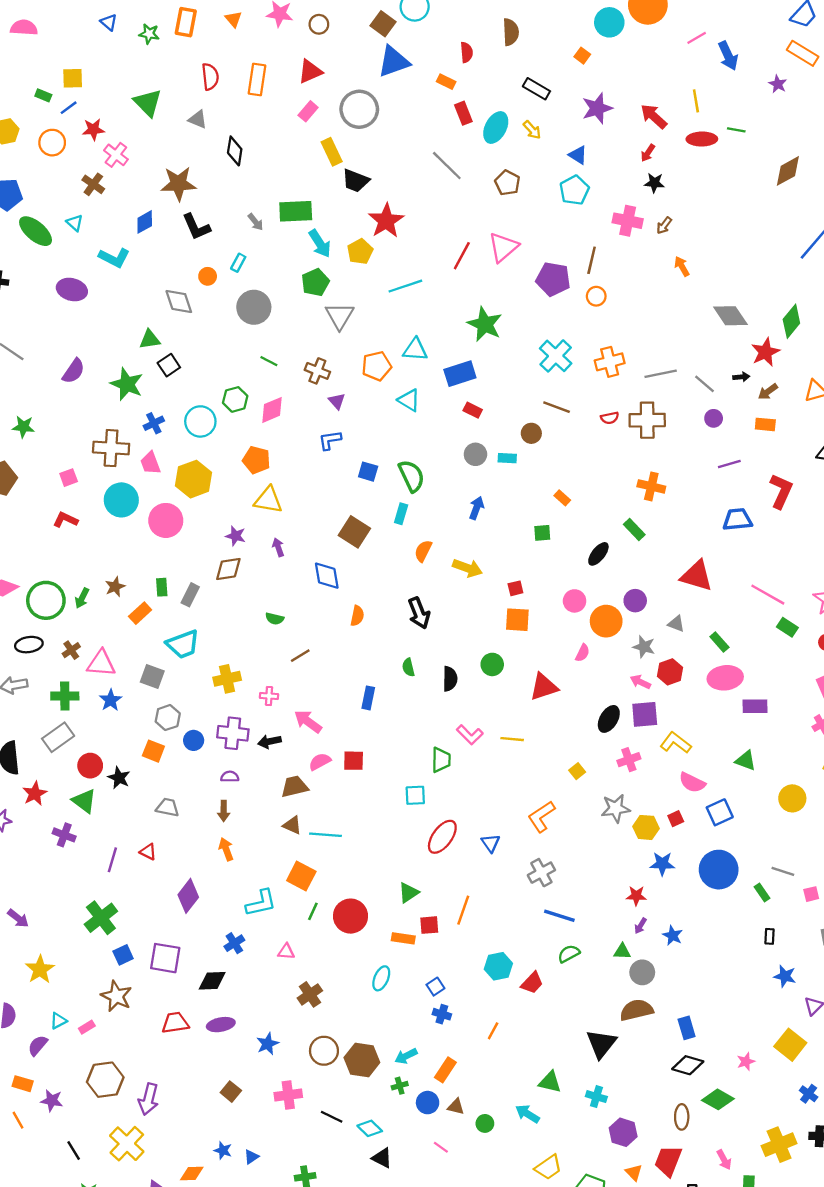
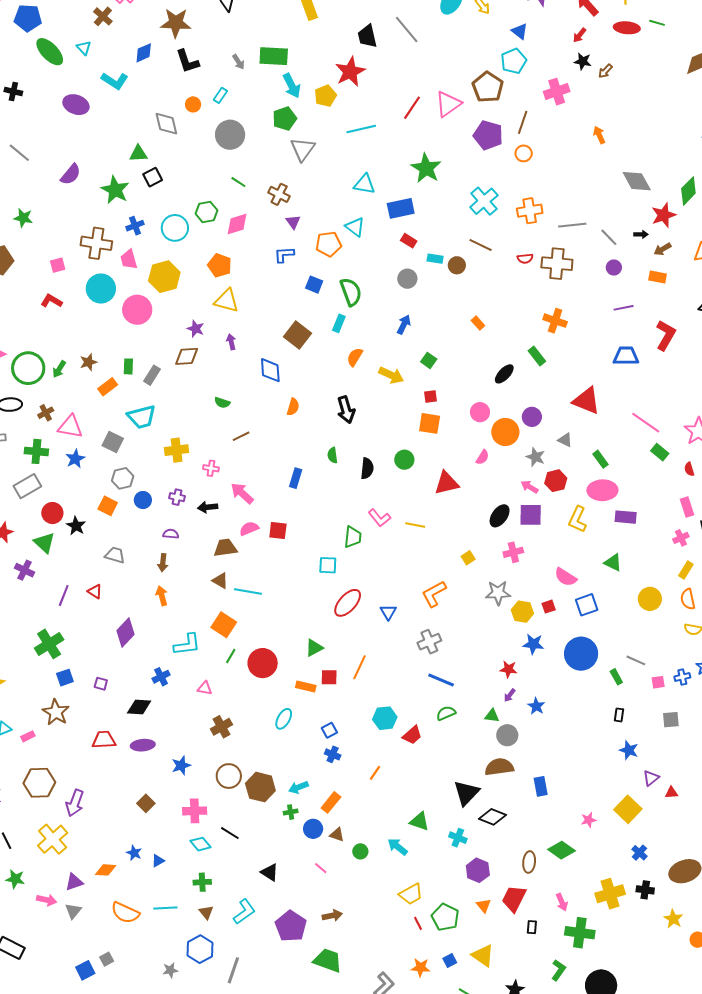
black trapezoid: (356, 181) -> (367, 36), moved, turned 50
brown pentagon: (507, 183) -> (488, 87), moved, size x1.4
pink cross: (628, 221) -> (557, 92), turned -35
brown arrow: (664, 225) -> (605, 71), moved
orange pentagon: (377, 366) -> (328, 244), moved
cyan rectangle: (507, 458) -> (435, 259), moved
green square: (542, 533) -> (429, 360), moved, turned 35
purple cross: (233, 733) -> (177, 497), size x0.6
yellow L-shape: (676, 743) -> (577, 519), moved, turned -108
purple square: (165, 958) -> (101, 684), size x0.5
black diamond: (688, 1065) -> (493, 817), moved
cyan diamond: (370, 1128) -> (201, 844), moved

